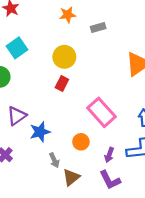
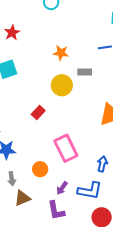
yellow circle: (64, 57) -> (62, 85), moved

